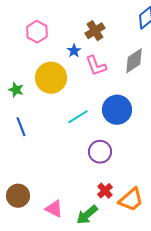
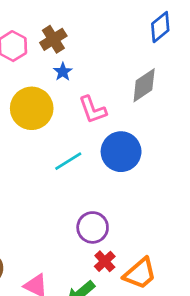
brown cross: (95, 31) -> (53, 39), moved
pink L-shape: (96, 66) -> (93, 110), moved
purple circle: (100, 152) -> (93, 227), moved

